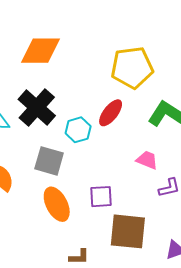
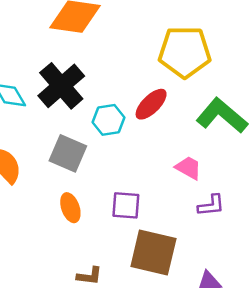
orange ellipse: (57, 204) -> (70, 208), size x0.7

